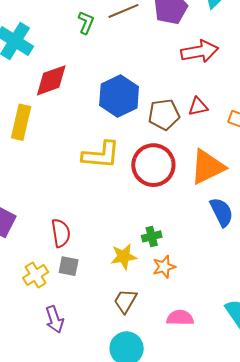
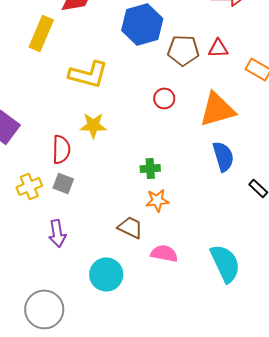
yellow L-shape: (101, 155) -> (88, 74), moved
red circle: (153, 165) -> (164, 98), size x0.5
yellow star: (124, 257) -> (93, 125), moved
brown trapezoid: (125, 301) -> (130, 227), moved, turned 76
purple arrow: (54, 319) -> (57, 233), moved

